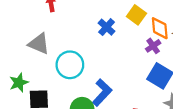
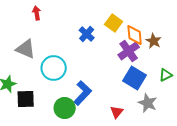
purple cross: (153, 46) -> (129, 51), size x1.5

